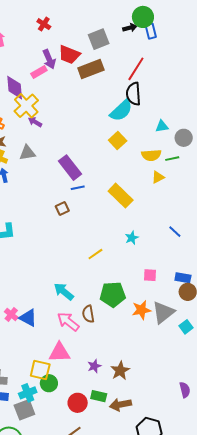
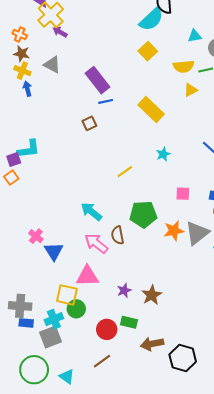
gray triangle: (27, 153) -> (52, 65), turned 36
blue triangle: (28, 318) -> (54, 251), moved, turned 30
brown arrow: (121, 405) -> (152, 344), moved

